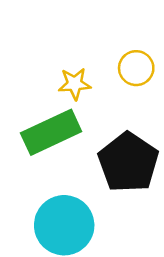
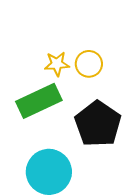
yellow circle: (136, 68) -> (89, 64), moved

